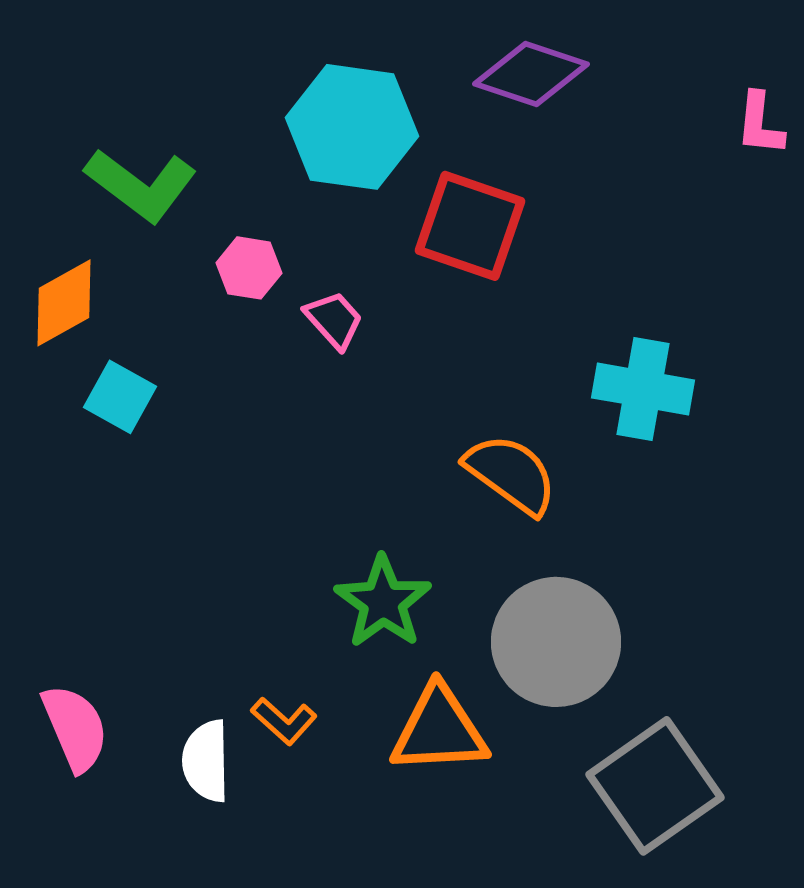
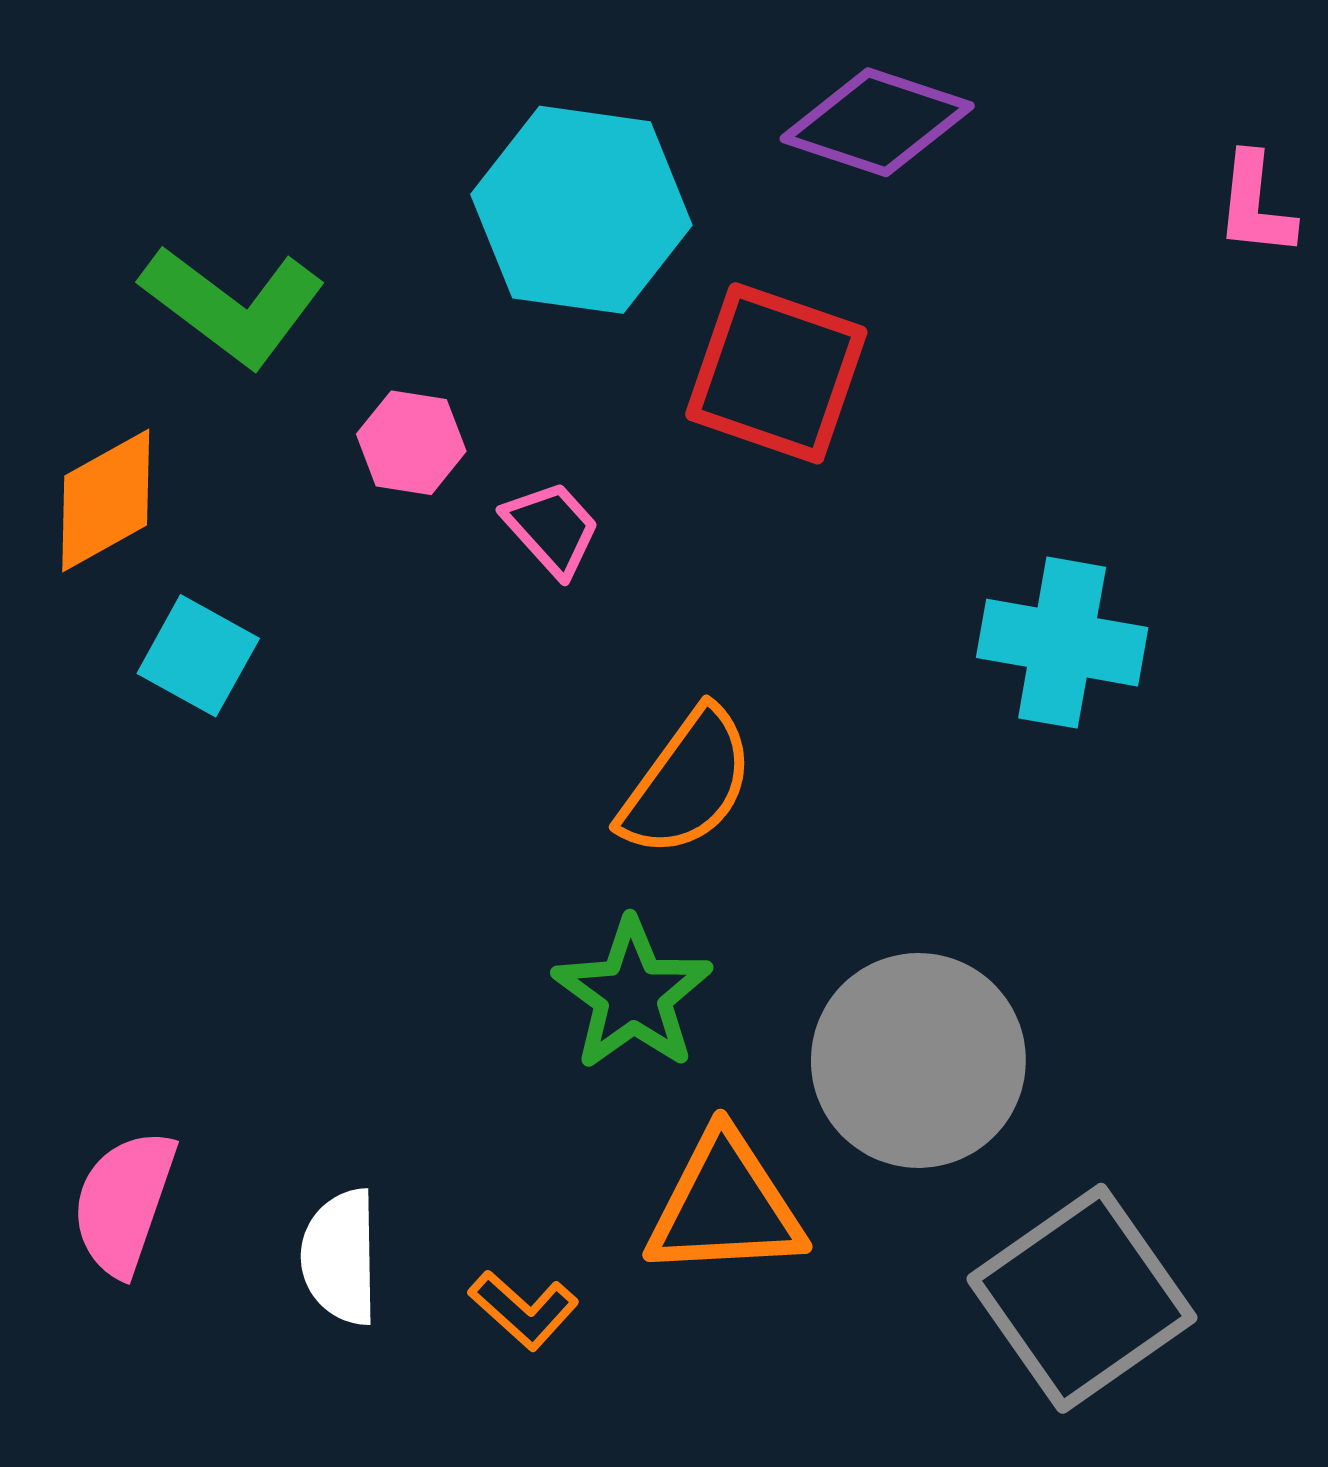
orange semicircle: (511, 474) -> (687, 783), moved, turned 90
orange L-shape: (284, 721) -> (524, 1310), moved
pink semicircle: (75, 728) -> (124, 1203), turned -138

